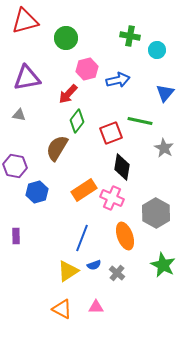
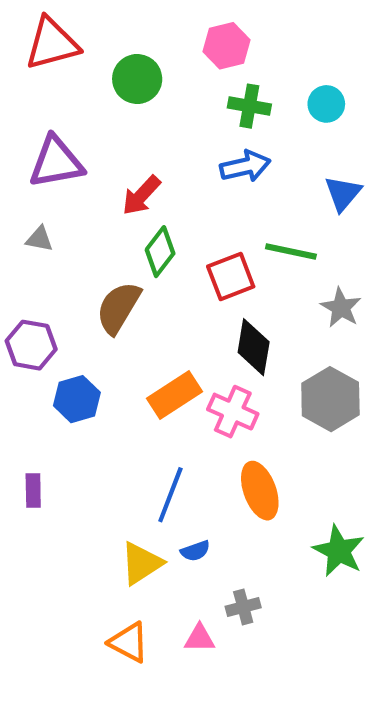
green cross: (130, 36) -> (249, 106), moved
pink hexagon: (87, 69) -> (227, 46), moved
gray hexagon: (156, 213) -> (330, 399), moved
gray cross: (117, 273) -> (243, 607), moved, turned 35

